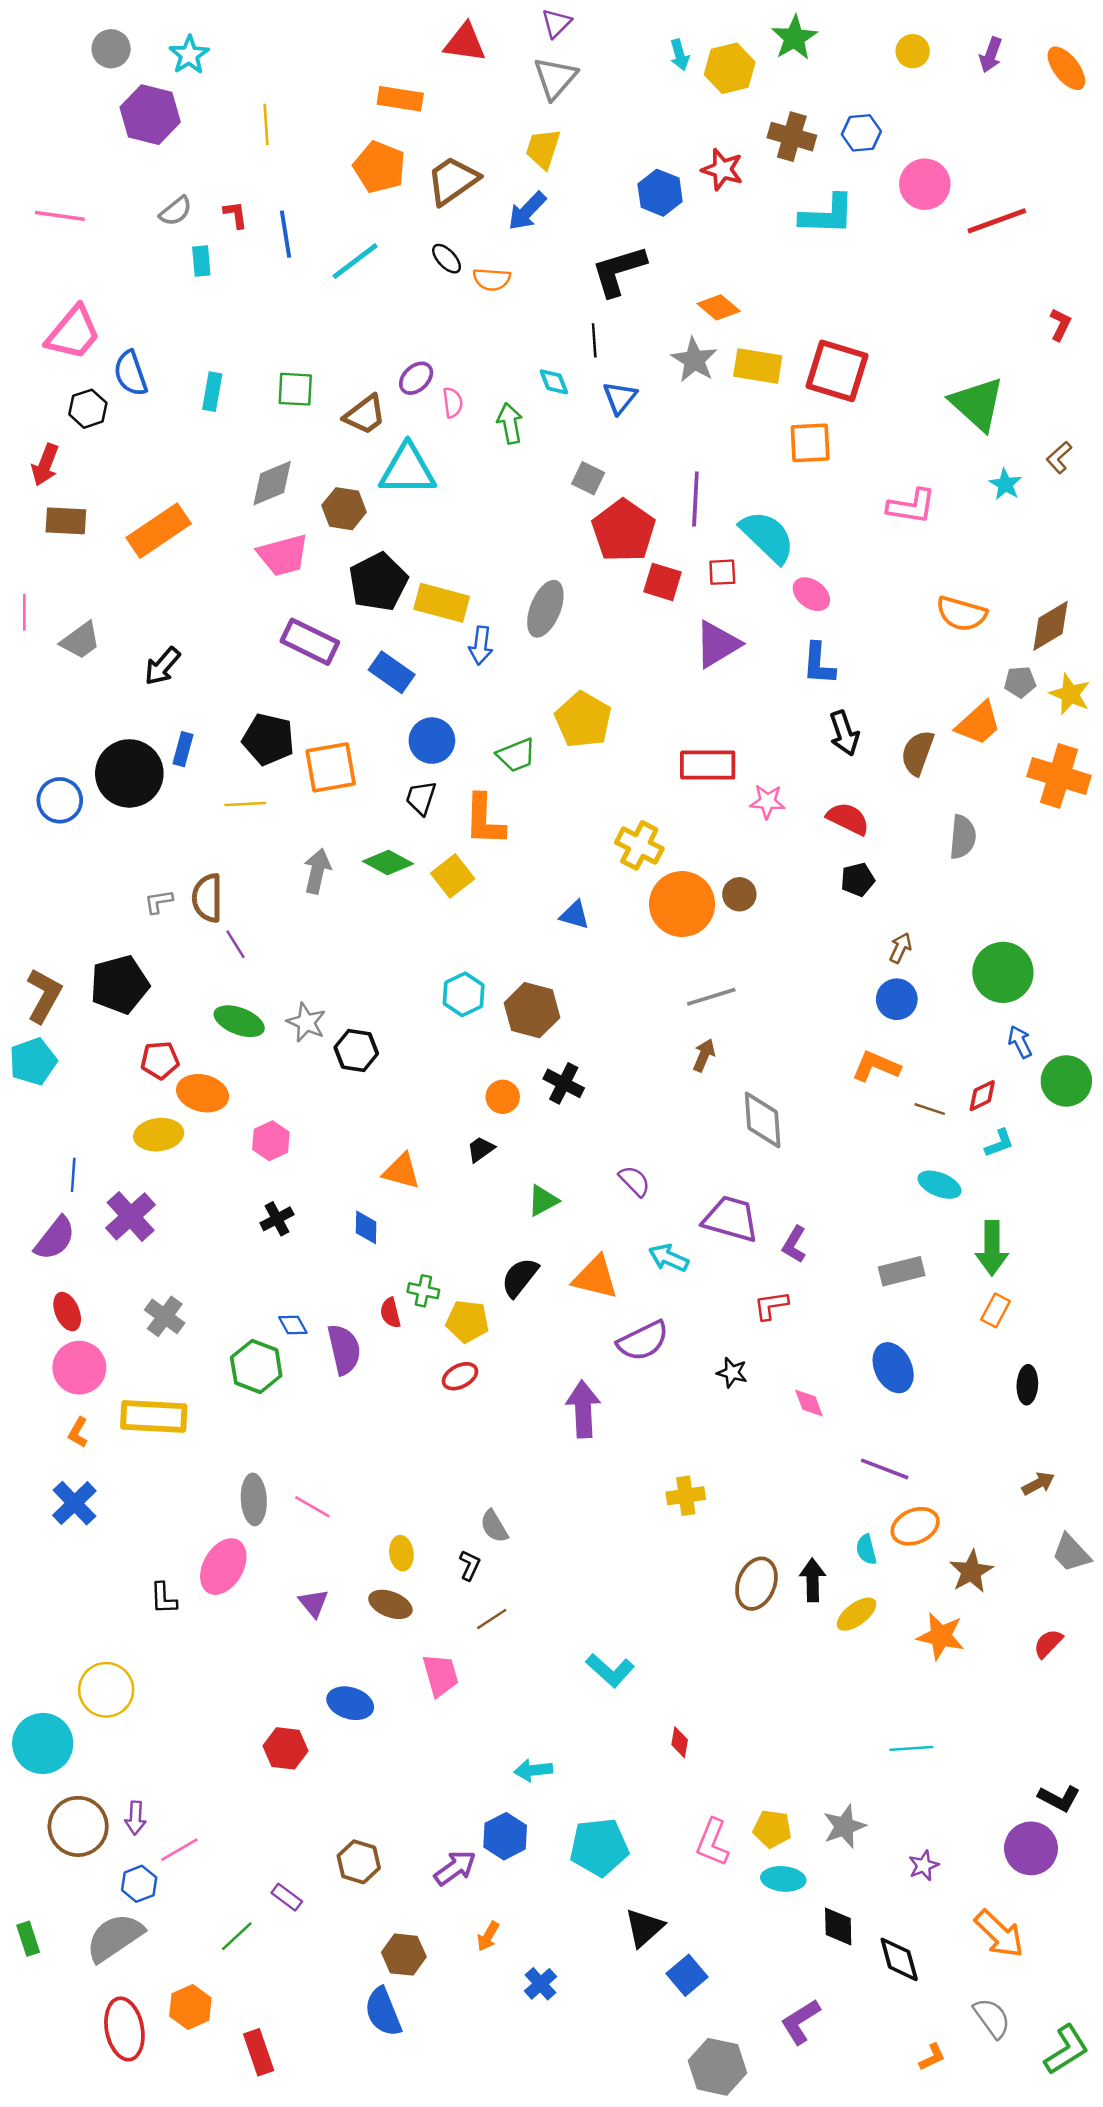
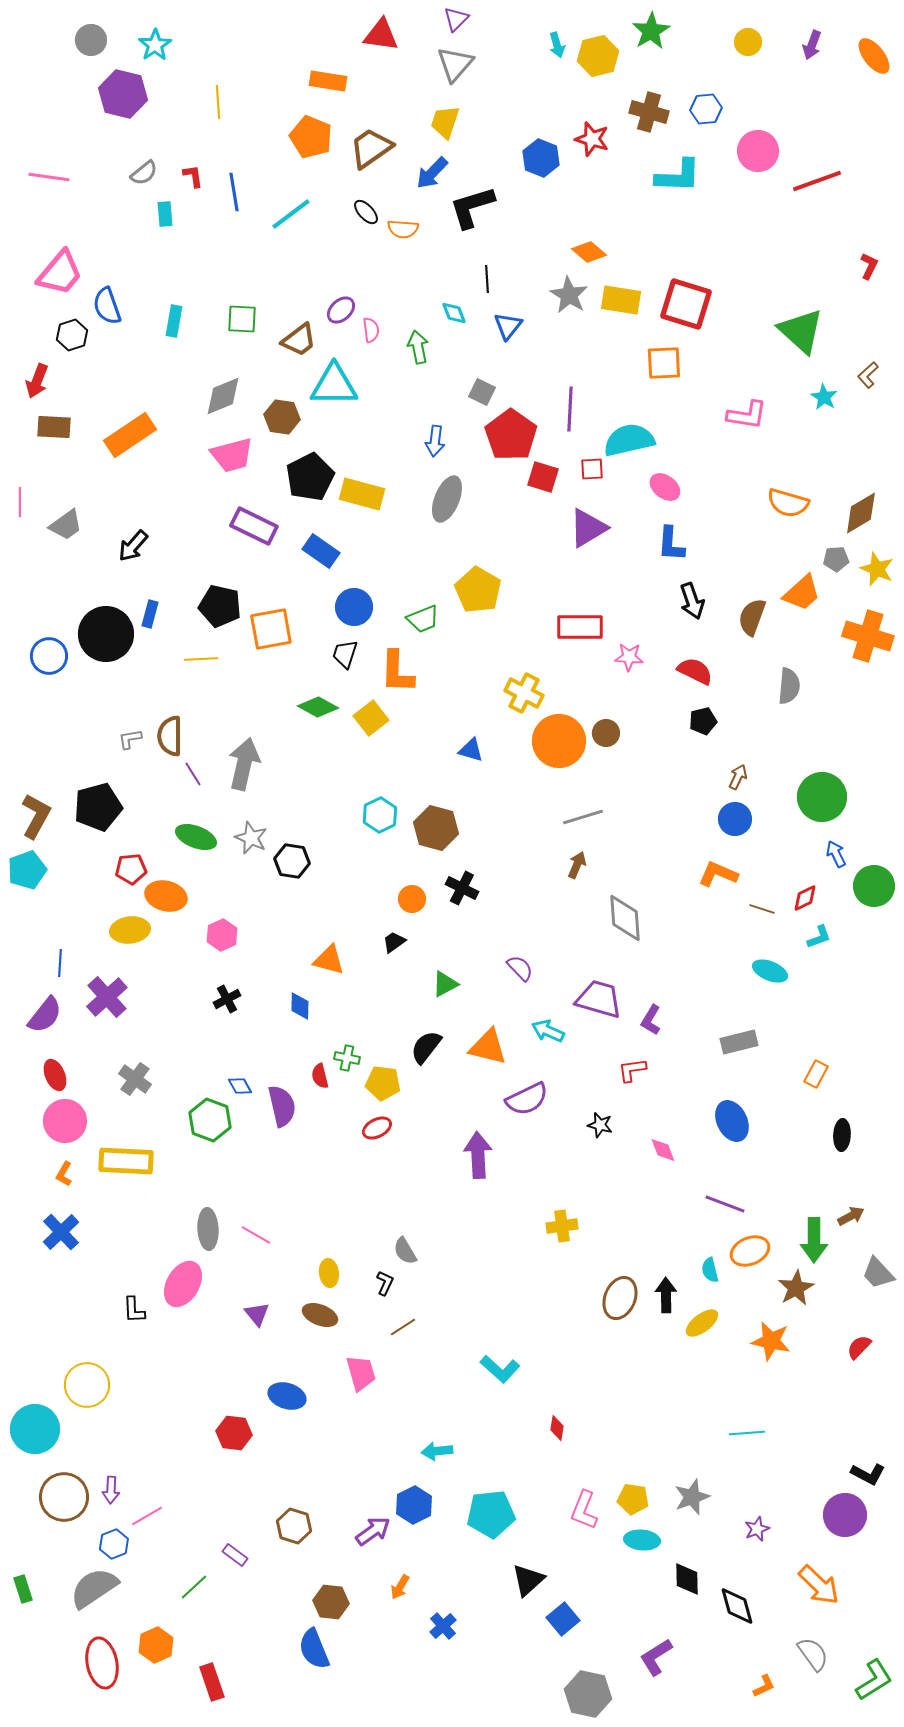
black L-shape: (619, 271) -> (472, 207), moved
cyan semicircle: (767, 537) -> (629, 440), turned -57
blue arrow: (481, 645) -> (435, 441), moved
gray arrow: (317, 871) -> (244, 764), moved, size x1.4
green arrow: (992, 1248) -> (814, 1240), moved

